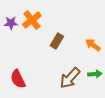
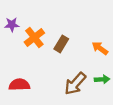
orange cross: (32, 20) -> (34, 37), moved
red semicircle: (18, 79) -> (19, 85), turned 114

